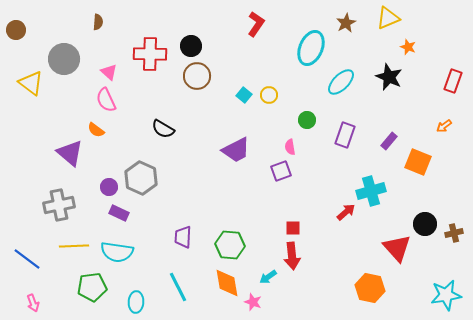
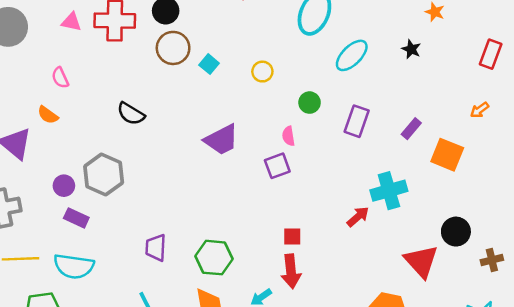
pink triangle: (109, 72) -> (71, 22), moved, turned -30
black star: (389, 77) -> (411, 49), size x0.6
cyan square: (244, 95) -> (209, 64), moved
pink semicircle: (106, 100) -> (60, 78), size x0.7
brown cross: (454, 233) -> (492, 260), moved

